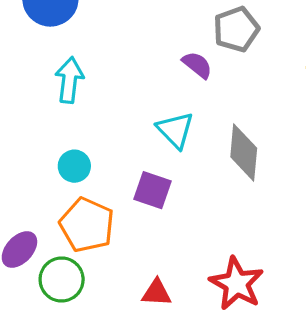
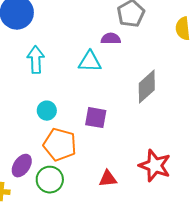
purple semicircle: (197, 65) -> (111, 39), turned -30
cyan triangle: (175, 130) -> (90, 62), moved, turned -35
gray diamond: (244, 152) -> (147, 87), turned 52

